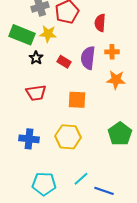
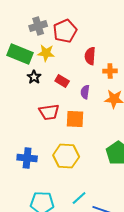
red semicircle: (100, 23) -> (90, 56), moved
purple semicircle: (88, 58) -> (85, 92), moved, size x0.6
red trapezoid: (36, 93) -> (49, 112), moved

